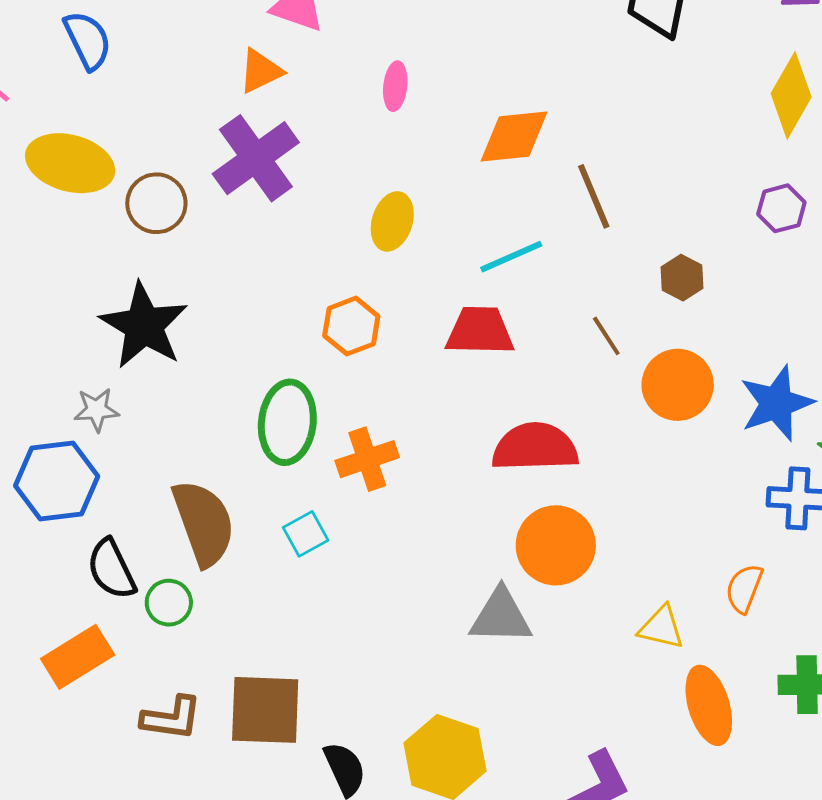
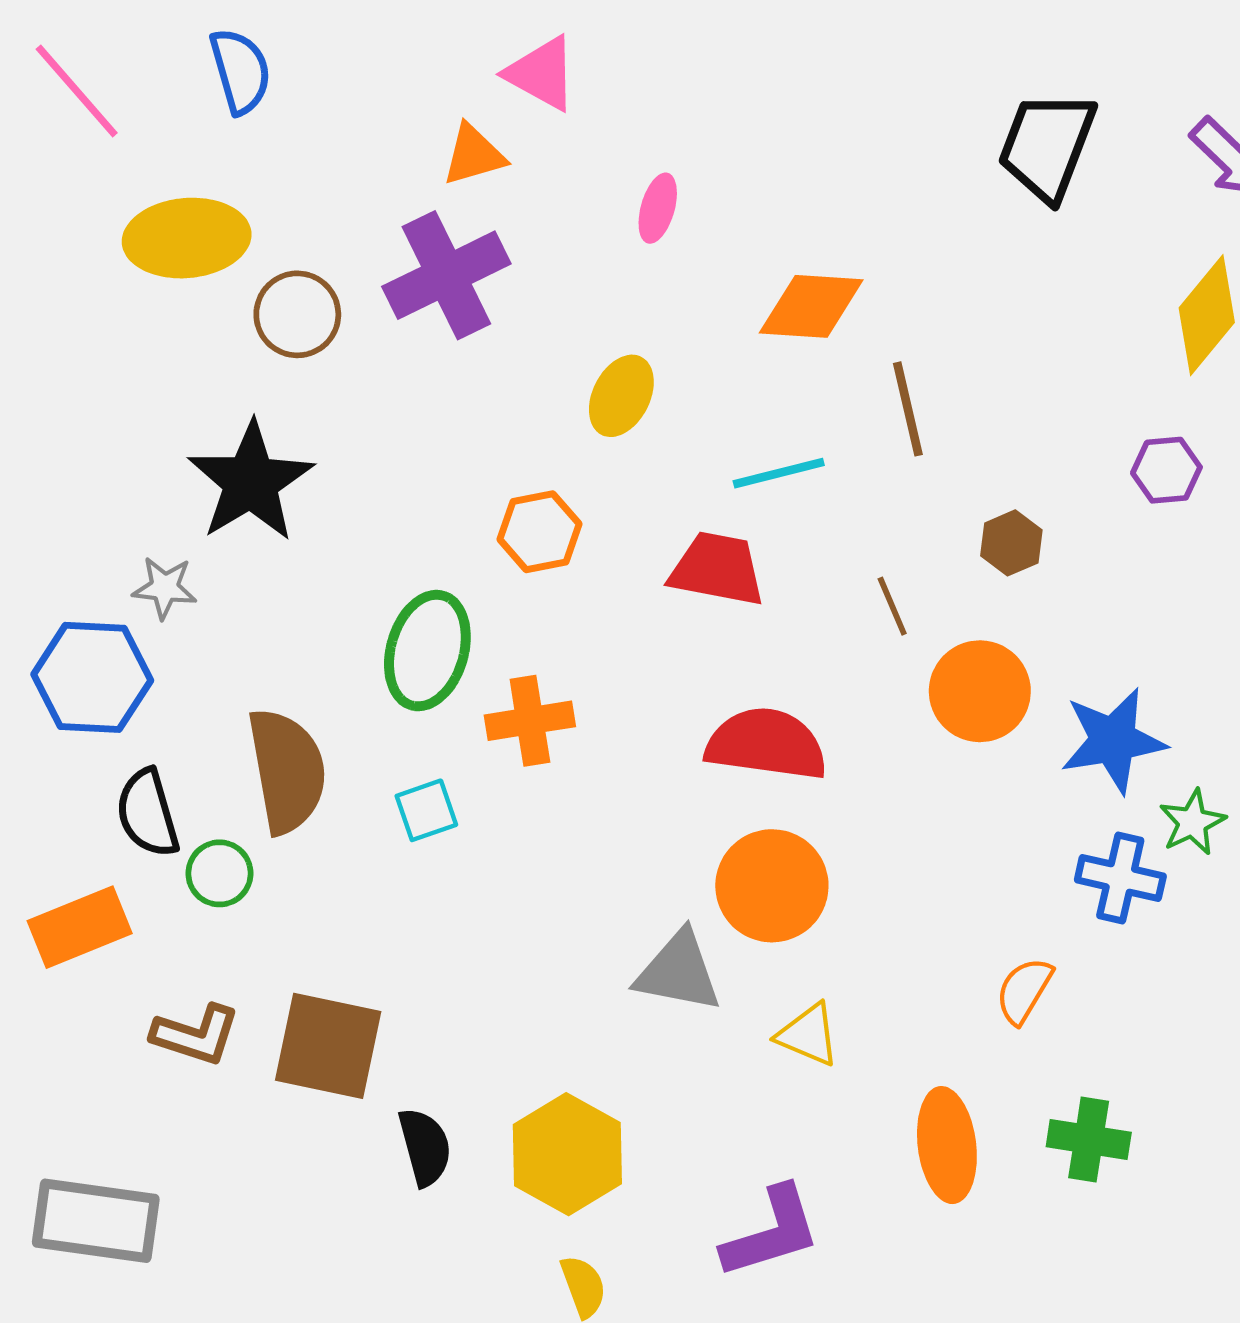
yellow ellipse: (70, 163) -> (187, 238), turned -30
yellow triangle: (661, 627) -> (808, 1035), moved

